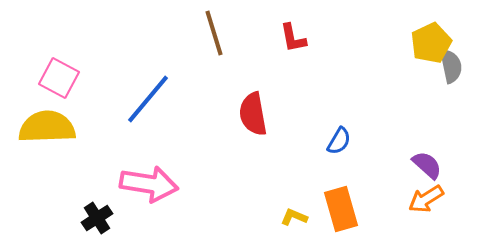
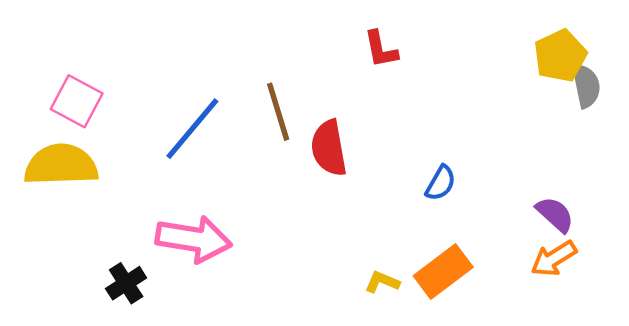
brown line: (214, 33) -> (278, 112), moved
orange rectangle: (341, 209) -> (443, 272), turned 69

